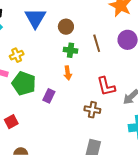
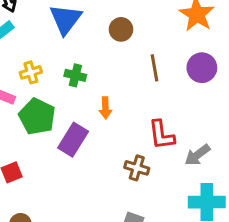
brown circle: (66, 27) -> (121, 29), moved
green cross: (70, 50) -> (75, 75), moved
purple rectangle: (49, 96) -> (73, 140), size x1.5

